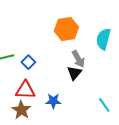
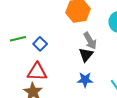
blue star: (53, 101) -> (85, 80), moved

